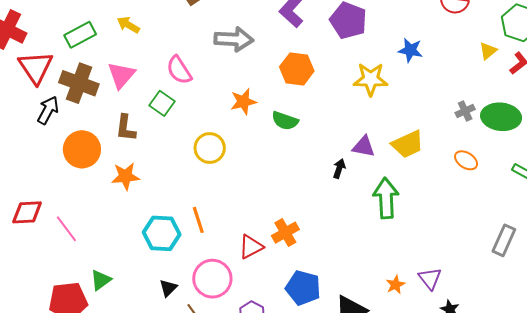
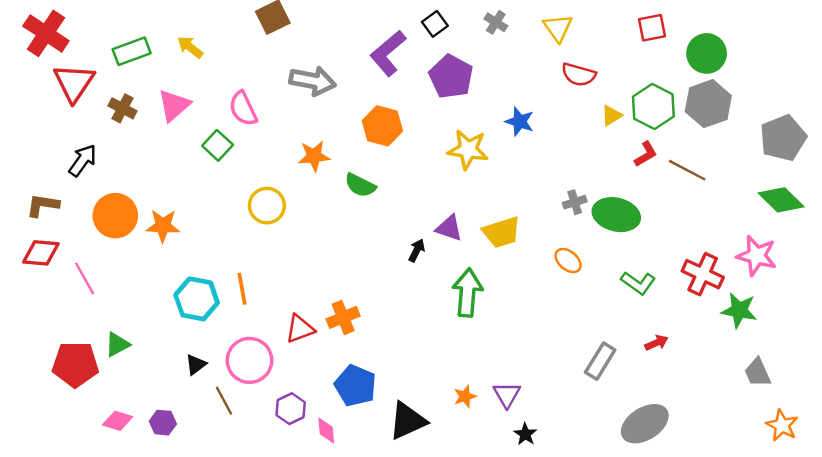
yellow triangle: (488, 51) -> (612, 116), moved
brown cross: (79, 83) -> (123, 108), size x0.6
black arrow: (48, 110) -> (83, 160), moved
brown L-shape: (126, 128) -> (43, 205), moved, turned 84
orange circle: (82, 149) -> (115, 216), moved

